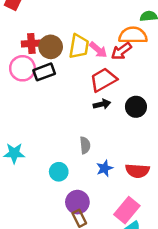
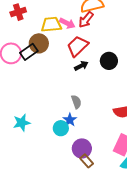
red cross: (31, 43) -> (18, 12), moved
yellow trapezoid: (79, 46) -> (51, 25), turned -90
brown circle: (51, 47) -> (39, 43), moved
blue star: (105, 168) -> (70, 120), moved

